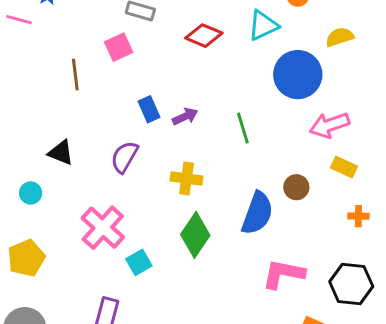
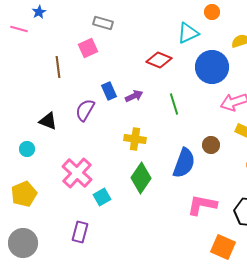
red diamond: (204, 36) -> (159, 60), moved
purple semicircle: (124, 157) -> (85, 110), moved

